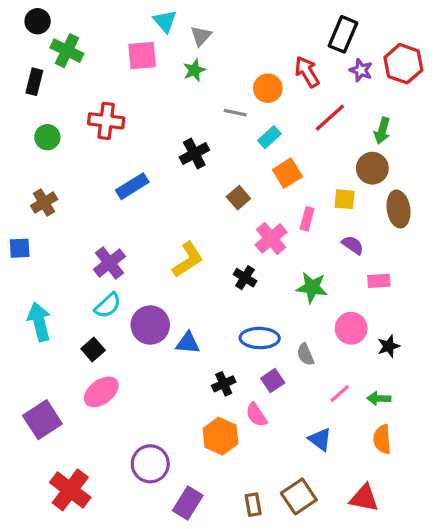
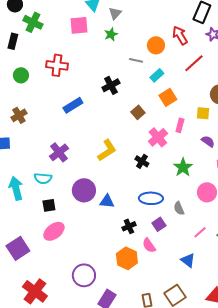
green star: (312, 287) -> (183, 167), turned 30
cyan semicircle: (108, 305) -> (43, 178), moved, turned 48
black square: (93, 349) -> (49, 205), turned 32

